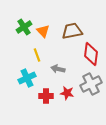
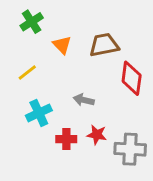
green cross: (24, 27) -> (32, 22), moved
yellow line: (37, 55) -> (27, 72), moved, turned 72
gray cross: (91, 84) -> (130, 149), moved, turned 30

